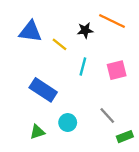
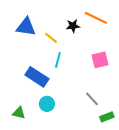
cyan line: (83, 67) -> (58, 60), moved
cyan circle: (68, 123) -> (47, 104), moved
green triangle: (37, 132) -> (19, 113), moved, turned 32

